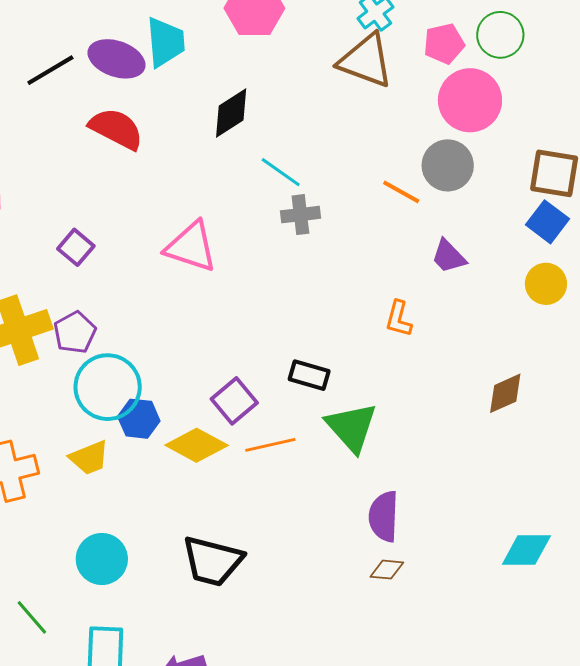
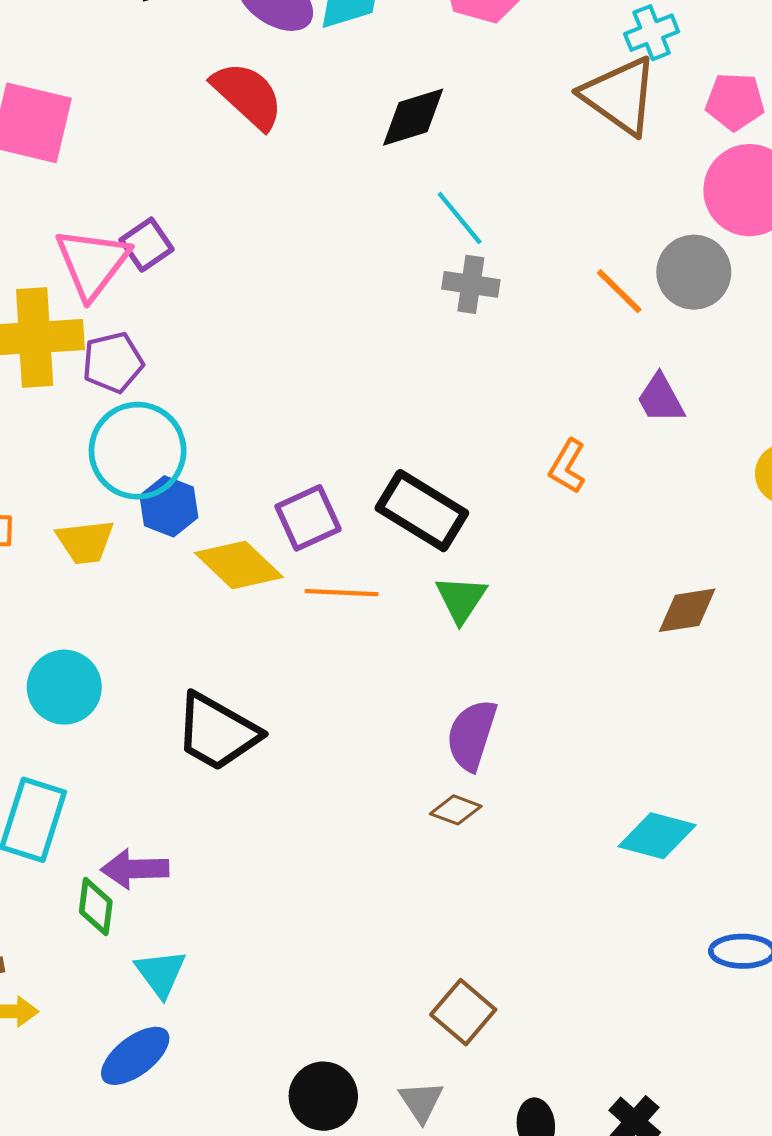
pink triangle: (191, 247) -> (92, 263), moved, turned 34
black rectangle: (309, 375) -> (422, 511), size x1.5
green triangle: (352, 427) -> (461, 599), size x0.7

